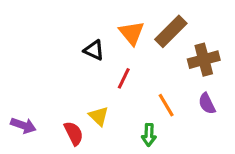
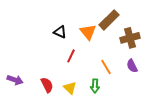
orange triangle: (132, 33) -> (88, 32), moved
red line: (124, 78) -> (71, 56), moved
yellow triangle: (99, 116) -> (70, 88), moved

